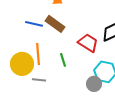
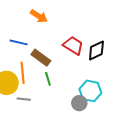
brown rectangle: (55, 24) -> (41, 58), moved
red trapezoid: (88, 43) -> (73, 45), moved

